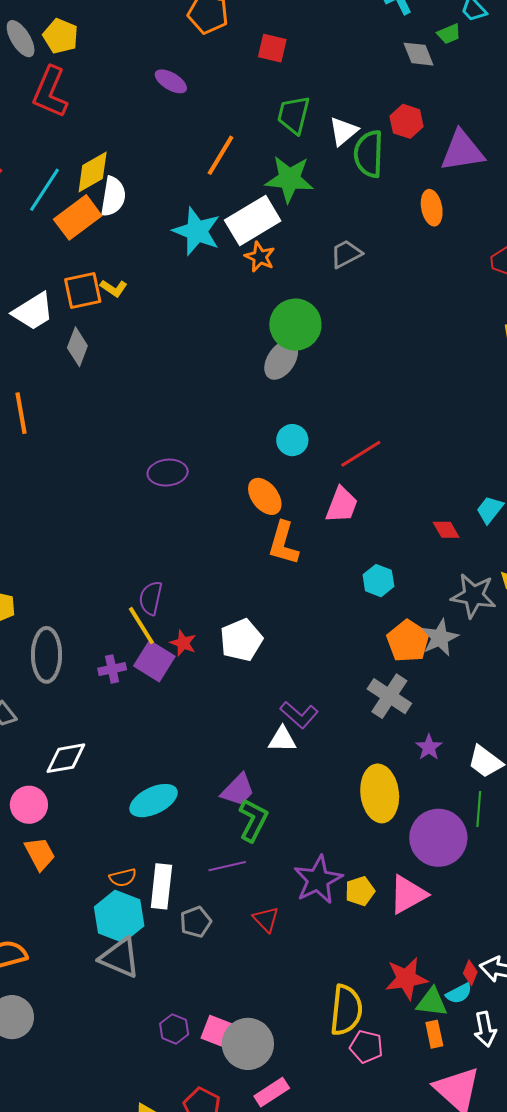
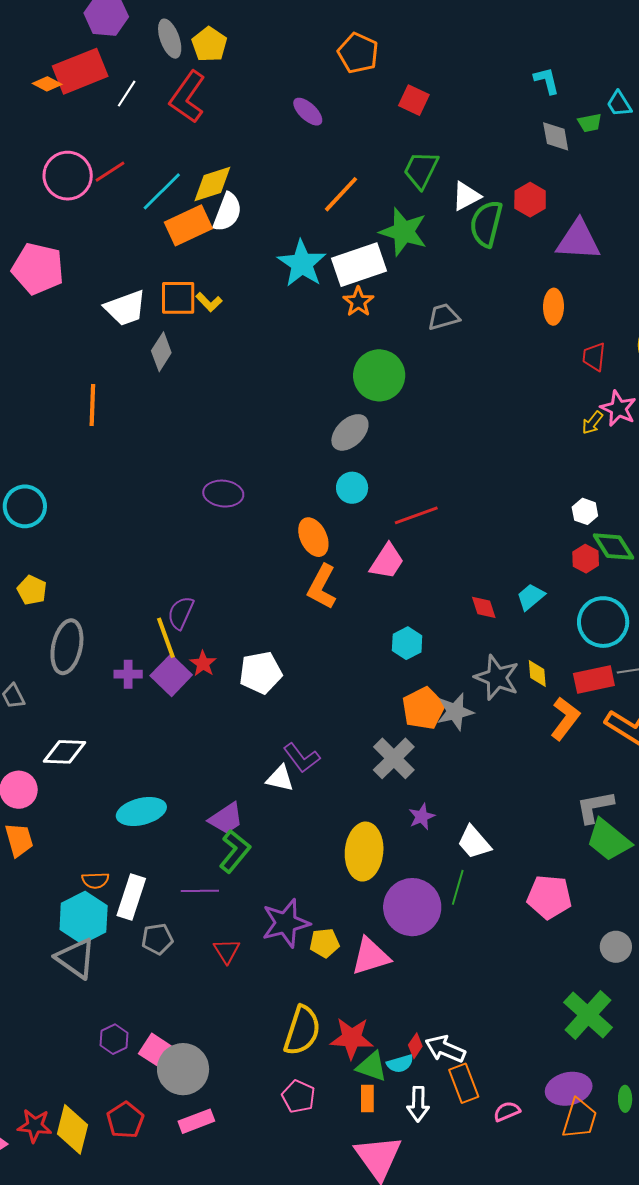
orange ellipse: (432, 208) -> (553, 307), moved
gray ellipse: (281, 360) -> (350, 432), moved
yellow semicircle: (346, 1010) -> (302, 1031), moved

